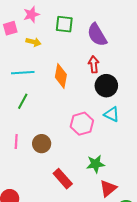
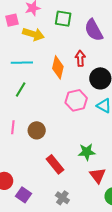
yellow arrow: (33, 42) -> (33, 34), size x1.5
red arrow: (94, 64) -> (80, 58), moved
pink hexagon: (82, 124) -> (76, 100), moved
red triangle: (108, 188) -> (98, 175), turned -30

